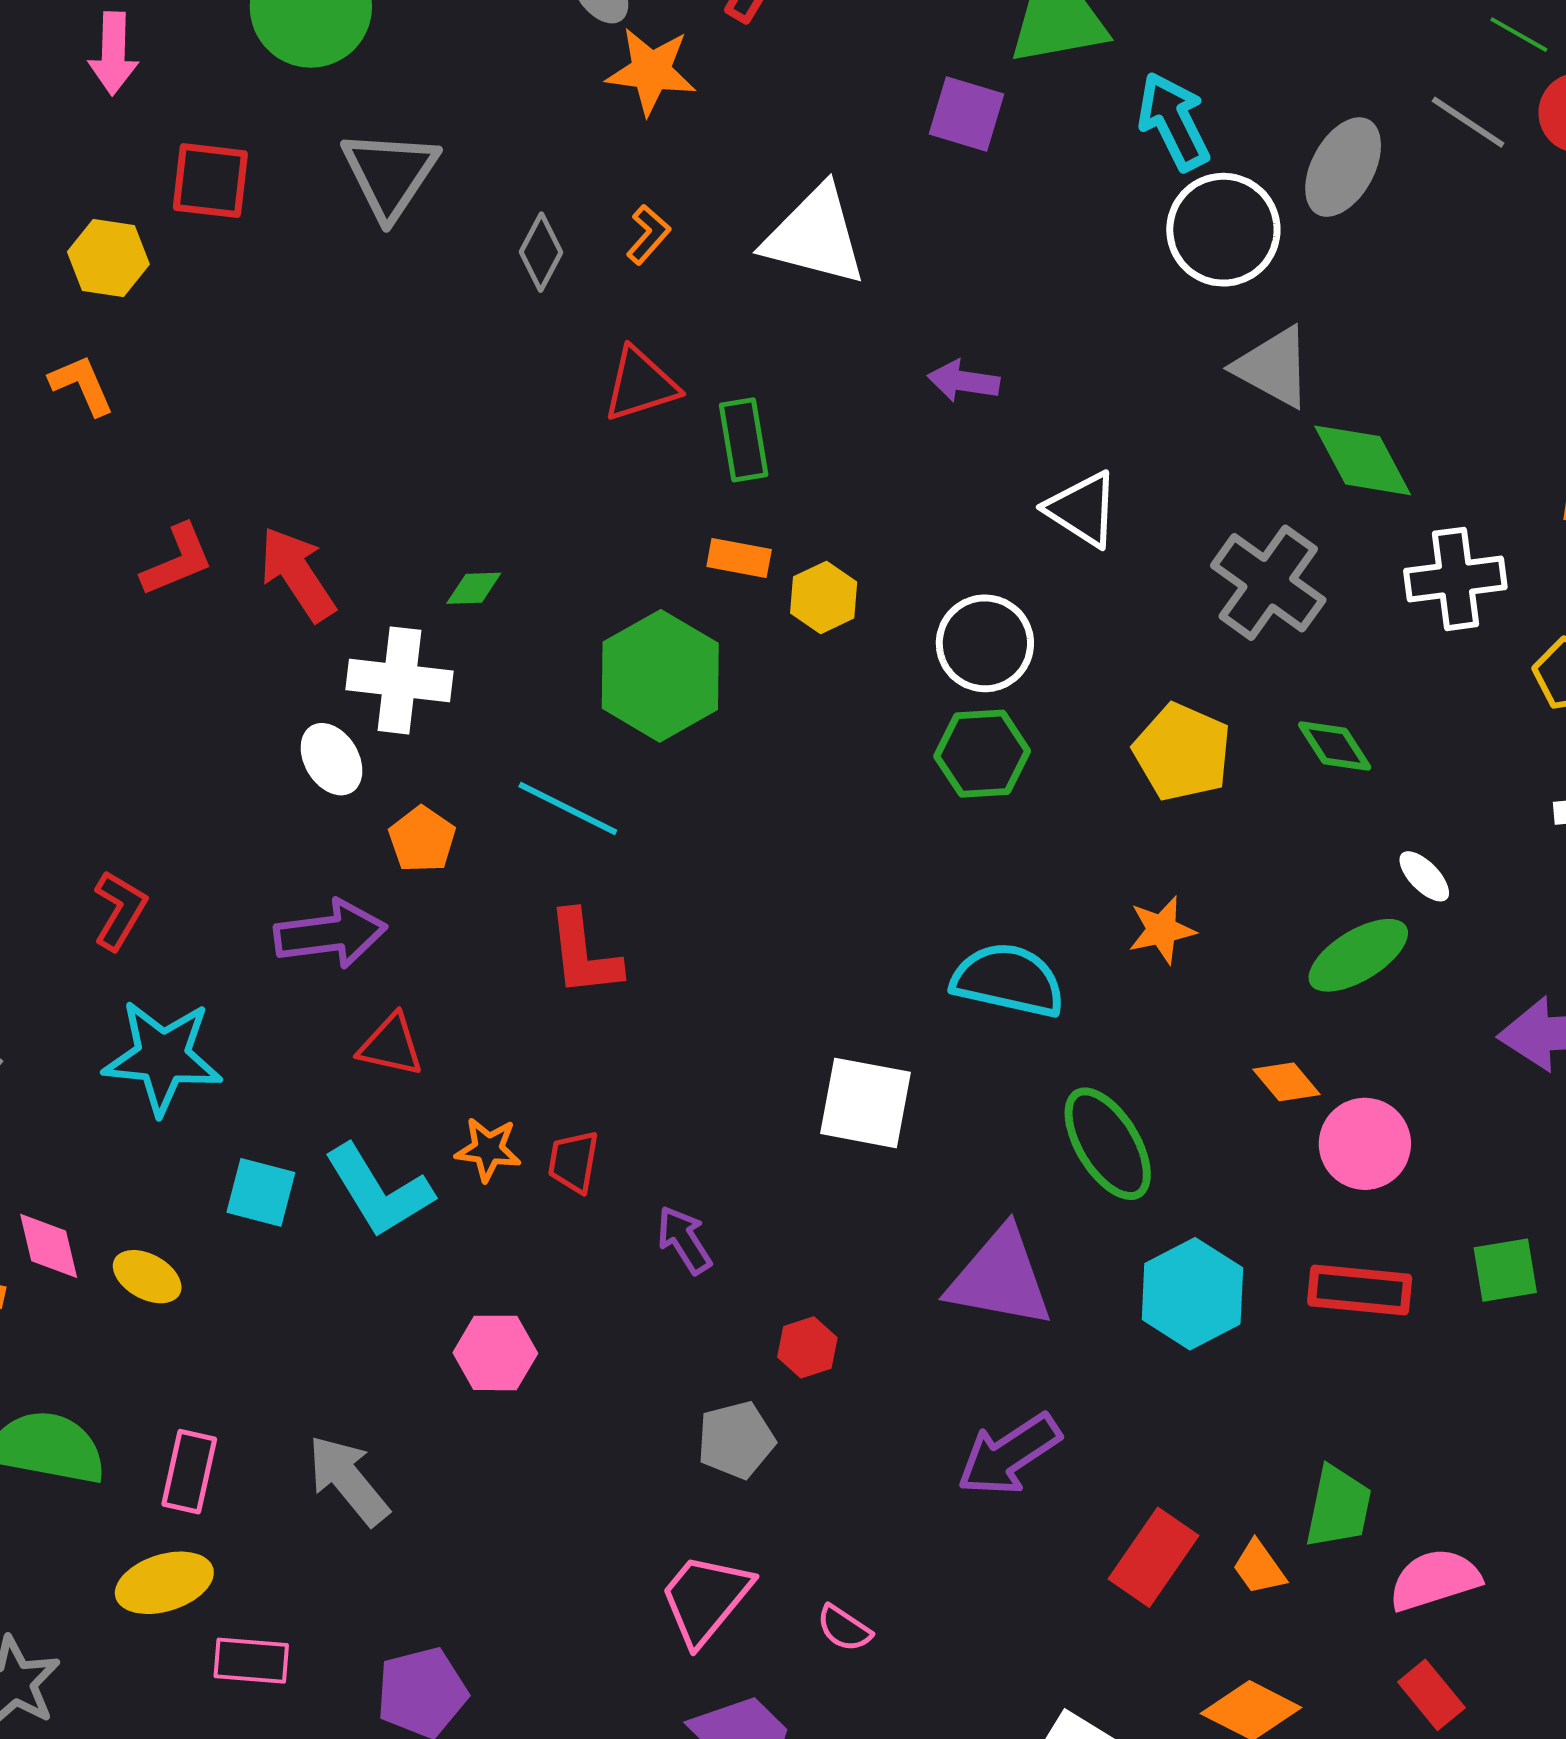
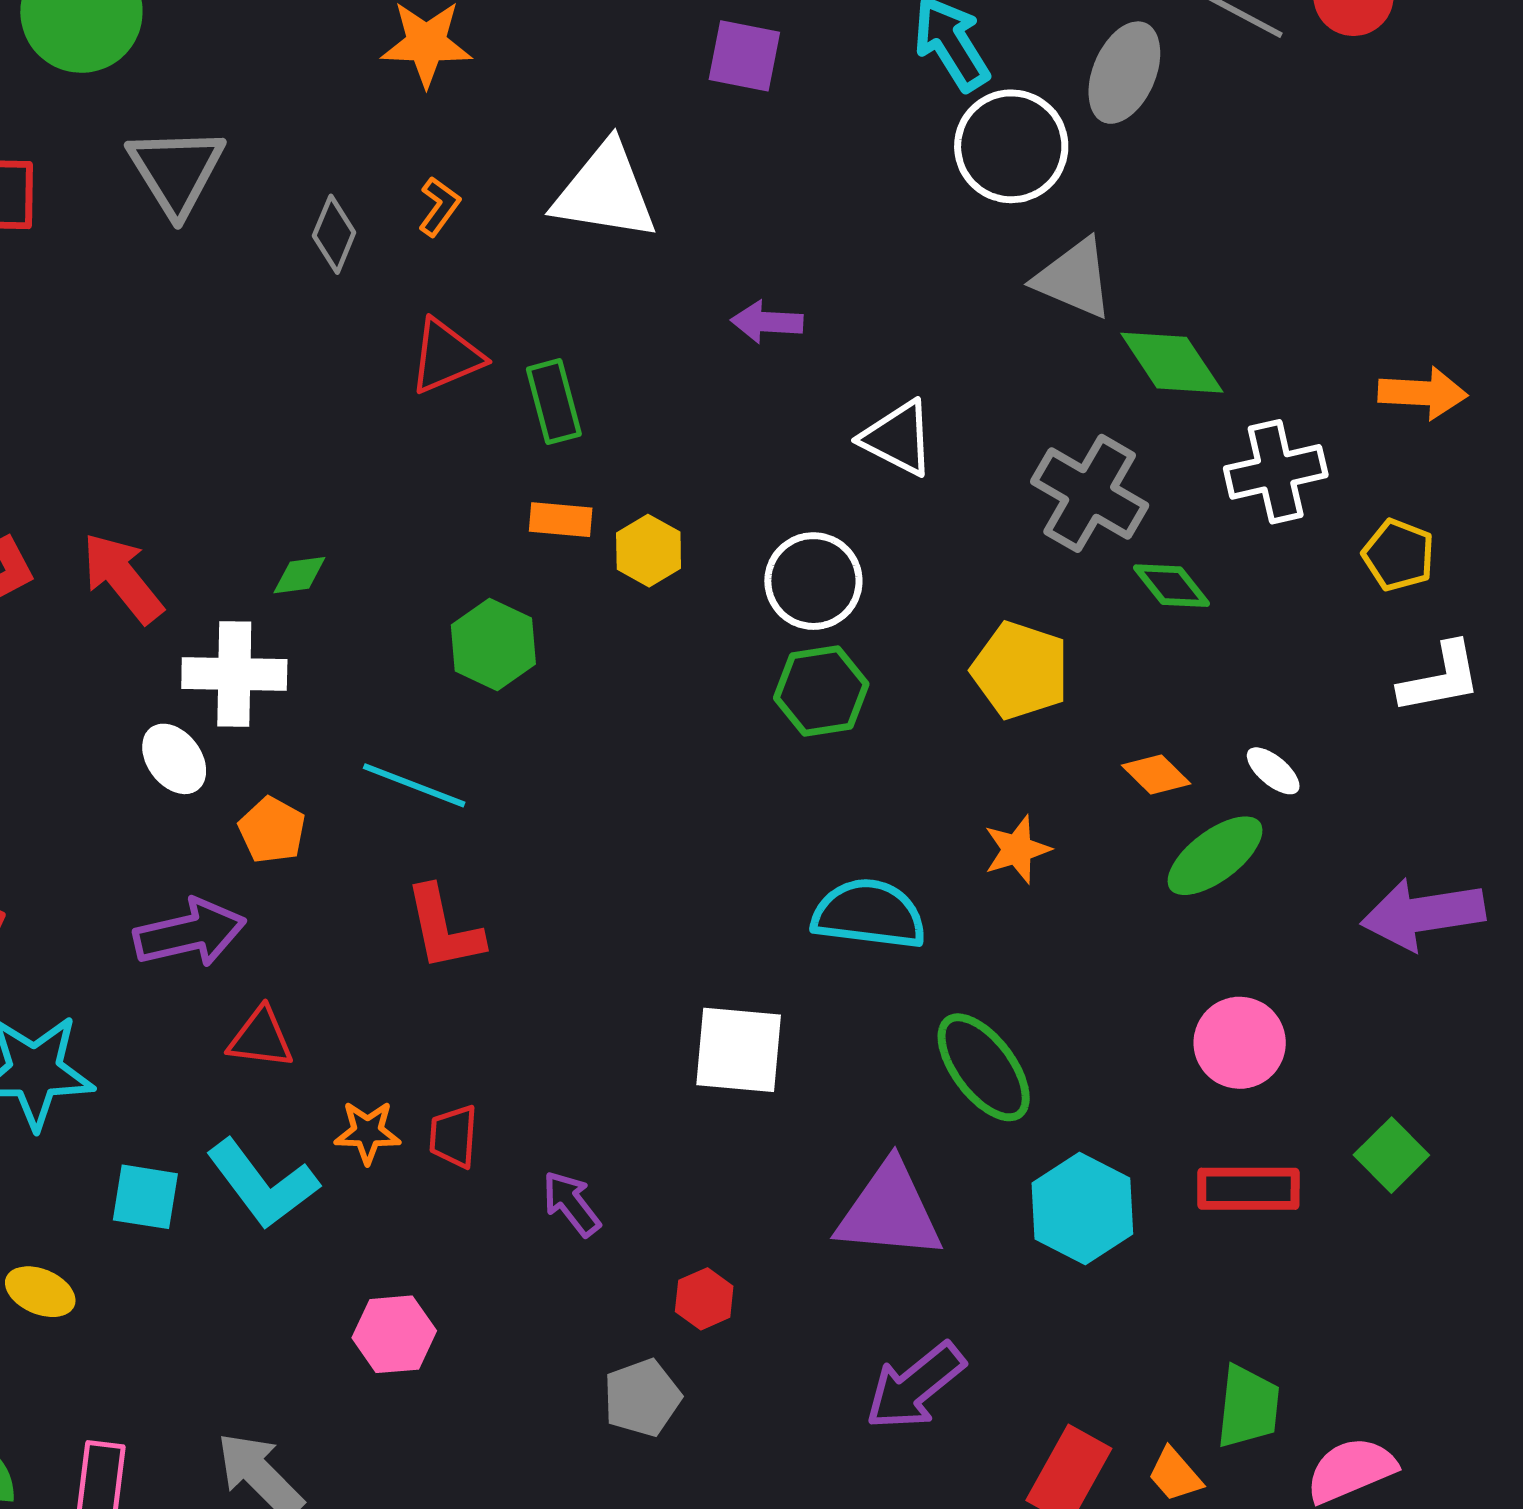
green hexagon: (660, 676) -> (493, 644), size x0.7
green diamond: (1335, 746) -> (1171, 586), moved
orange diamond: (1287, 1082) -> (1156, 775), moved
green square: (1505, 1270) -> (1391, 1155), turned -30

